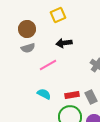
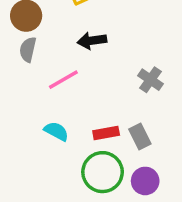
gray semicircle: (28, 48) -> (28, 49), turned 120

